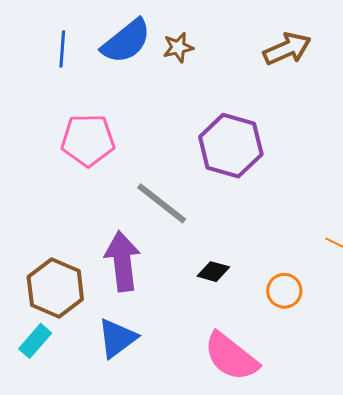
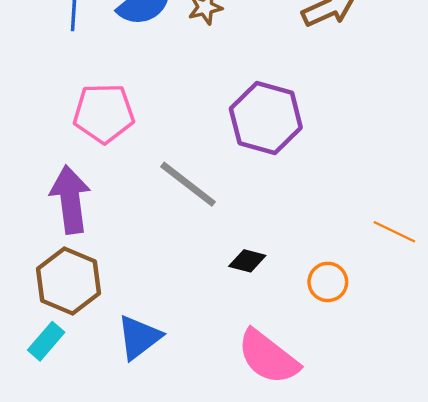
purple arrow: (122, 261) -> (70, 199), moved

